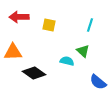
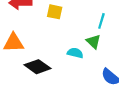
cyan line: (90, 25) -> (101, 21), moved

